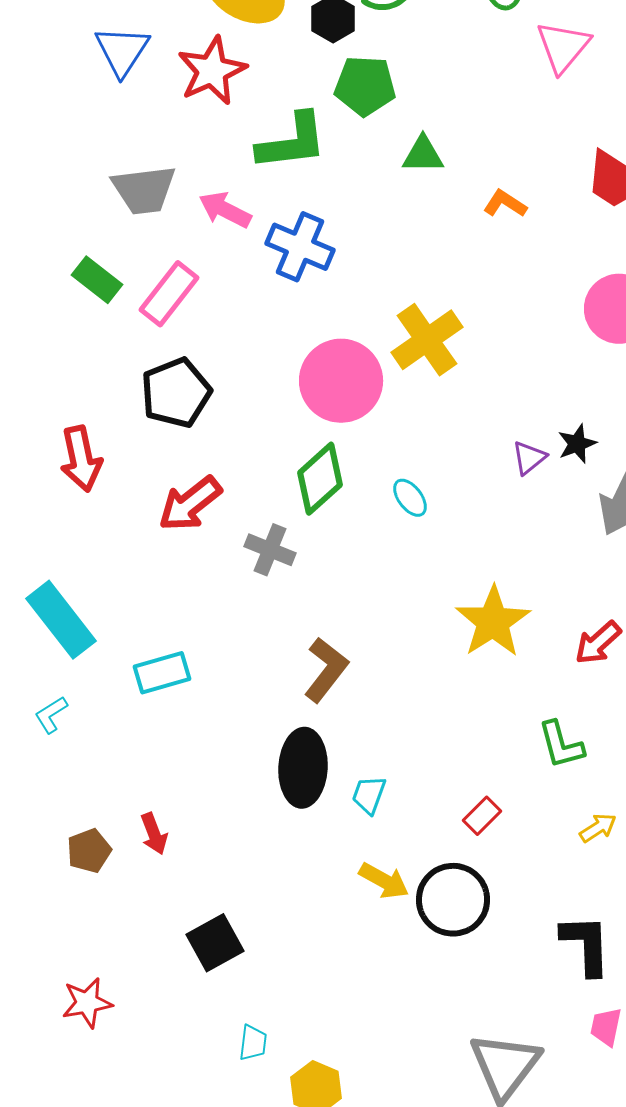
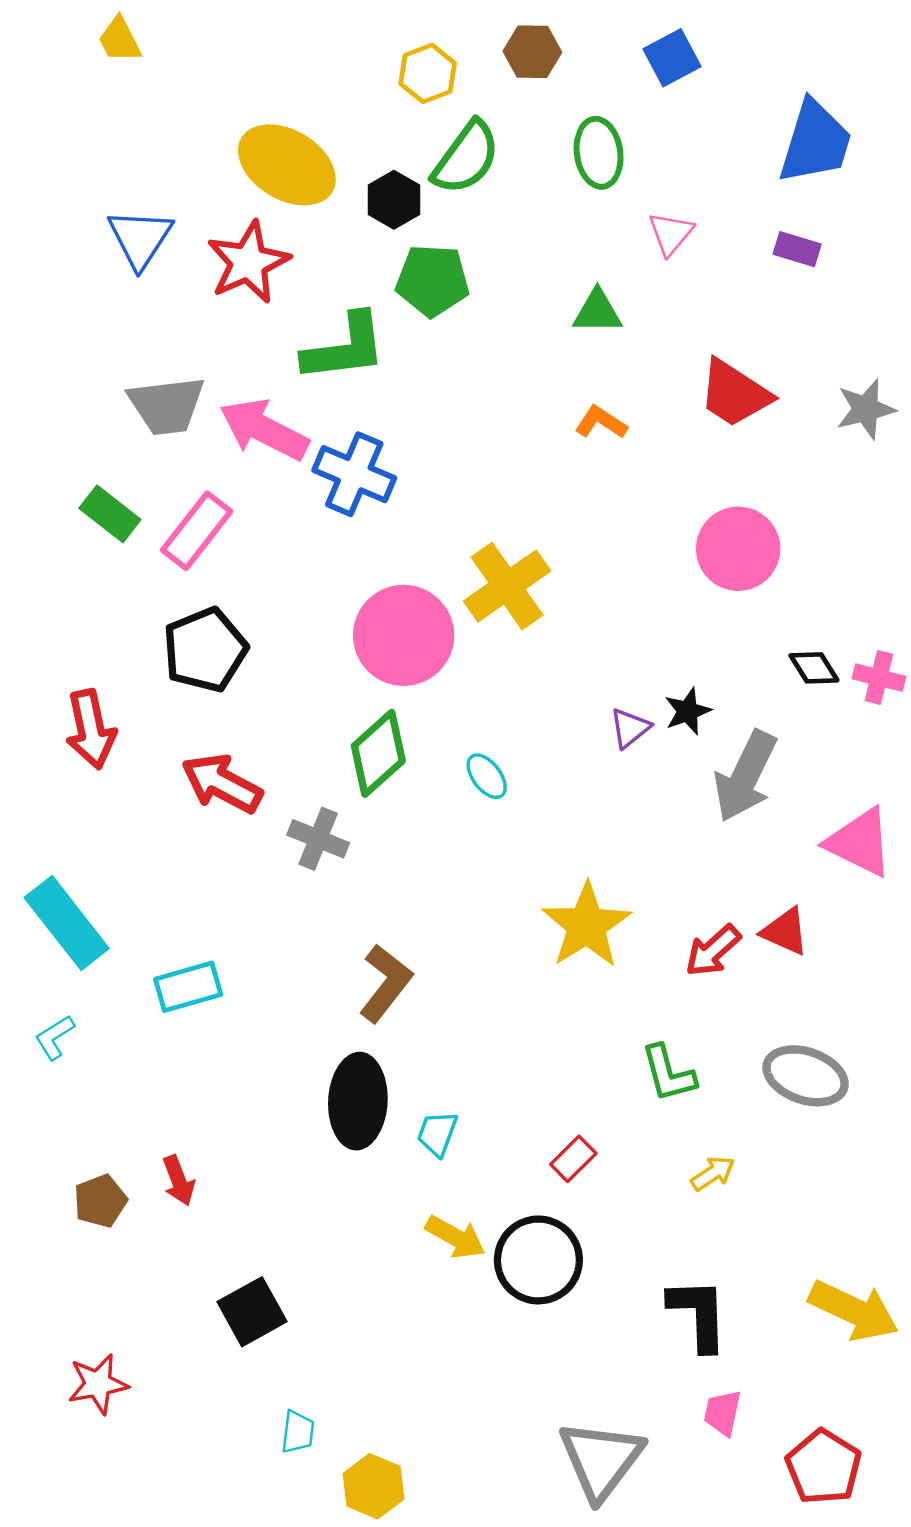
pink triangle: (563, 47) -> (671, 233), size x0.7
green triangle: (423, 155) -> (597, 312), moved
pink arrow: (225, 210) -> (264, 430), size x1.4
red arrow: (190, 504) -> (222, 783), turned 66

